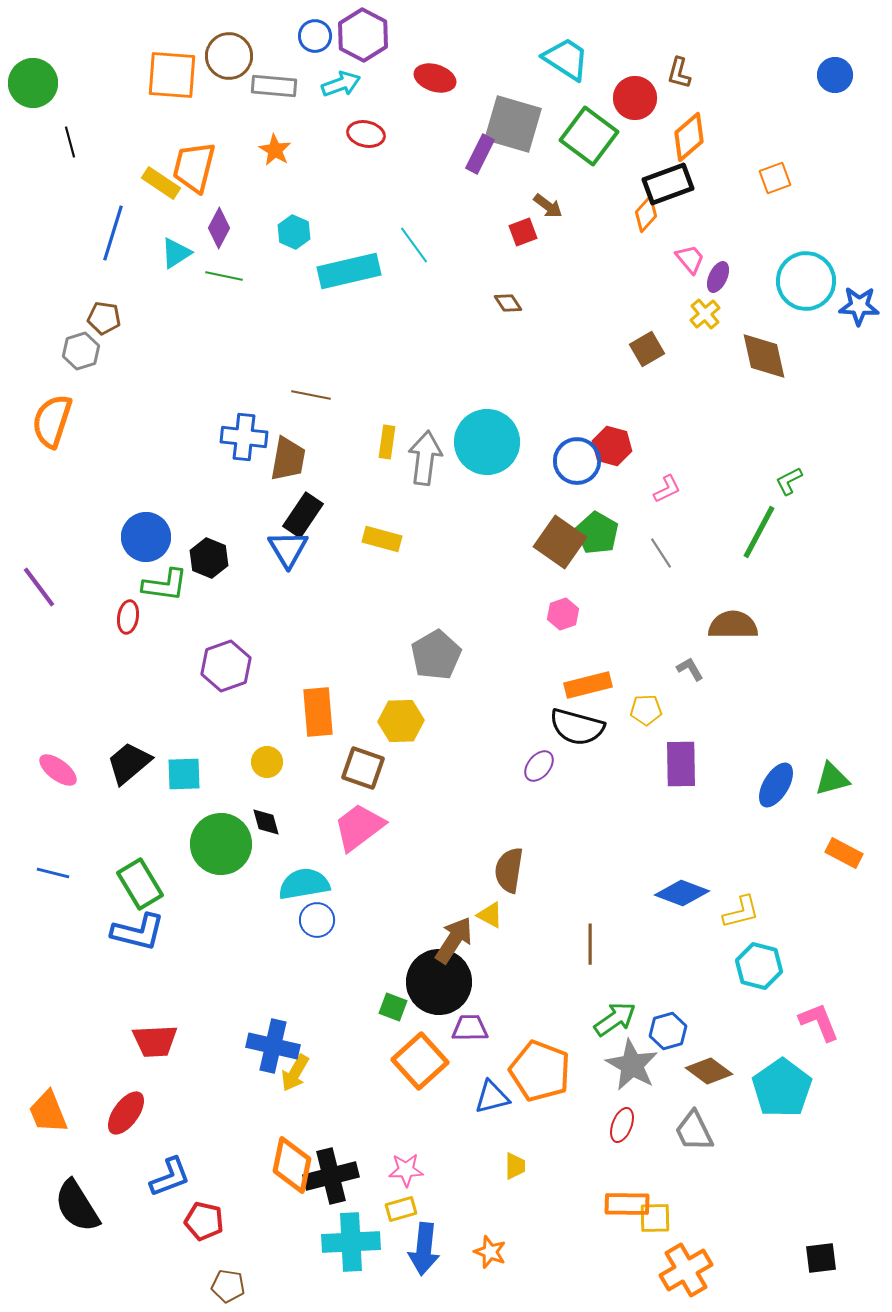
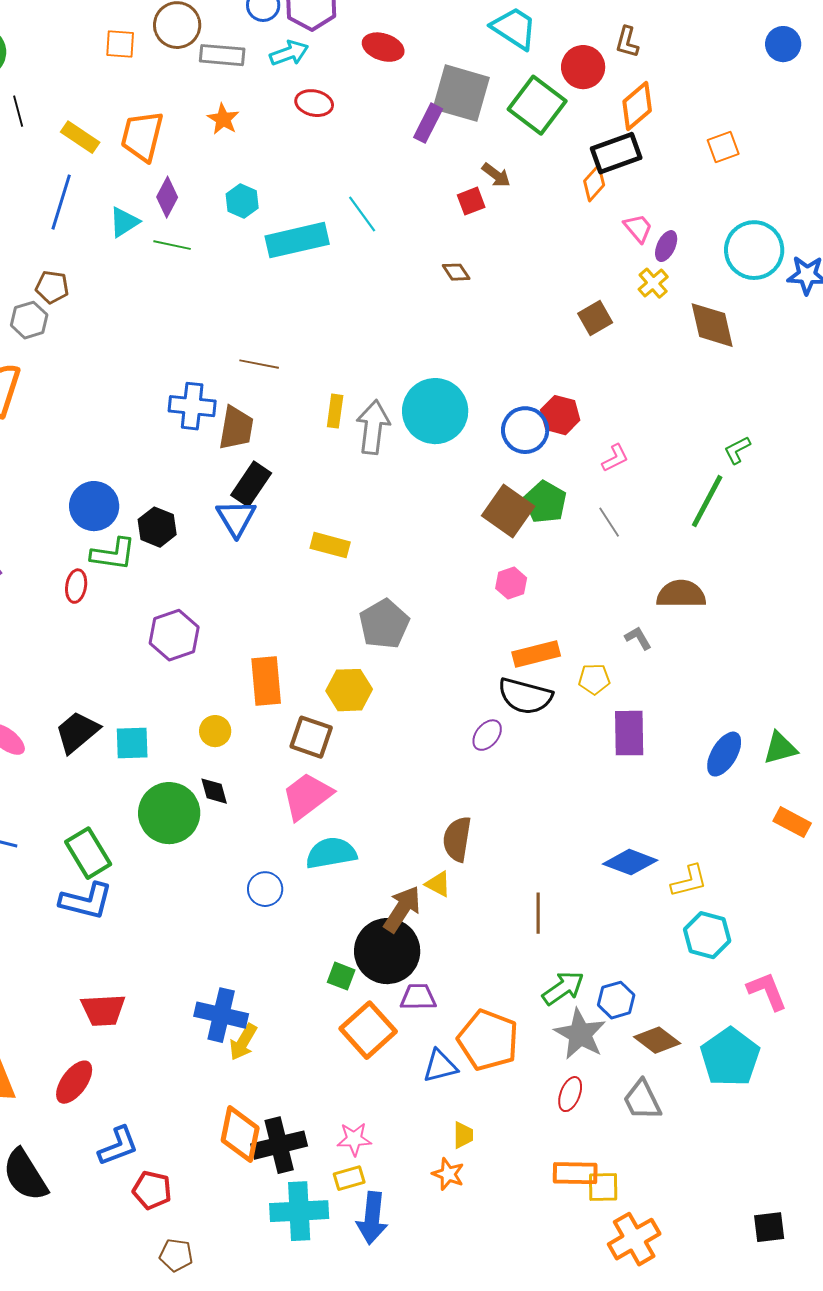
orange square: (172, 75) -> (120, 44), size x0.6
yellow rectangle: (161, 183) -> (80, 137), moved
yellow rectangle: (382, 539) -> (330, 545), moved
cyan semicircle: (304, 884) -> (331, 853), moved
orange star: (490, 1252) -> (448, 1174), moved

